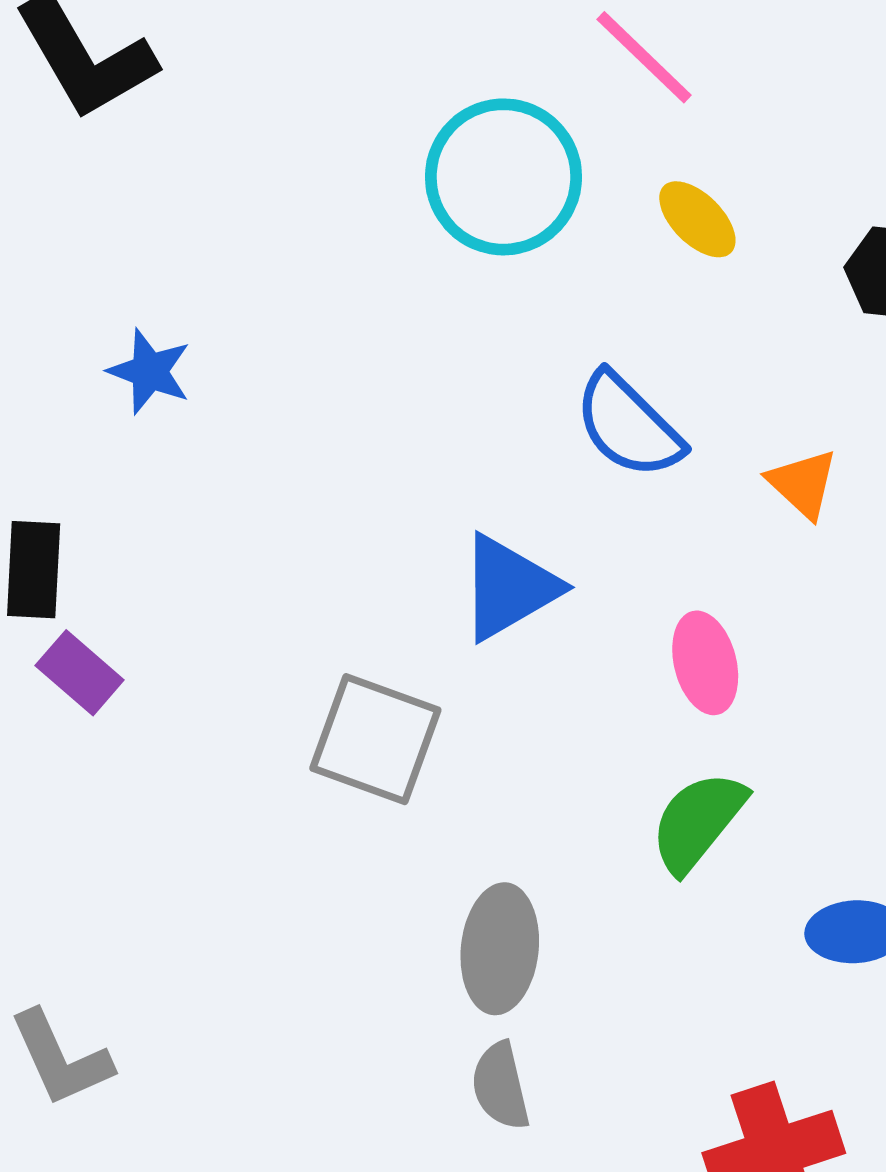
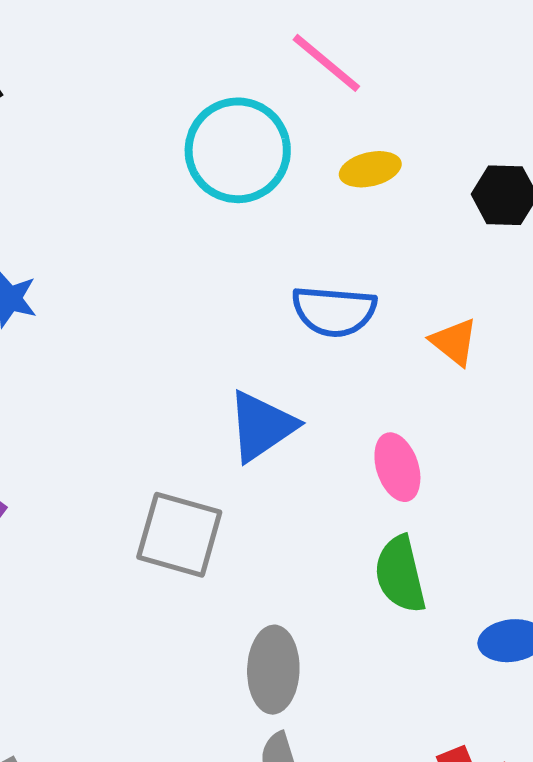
yellow ellipse: (697, 219) -> (370, 169), turned -54
blue semicircle: (628, 425) -> (334, 311), turned -36
green semicircle: (698, 822) -> (400, 574), turned -48

